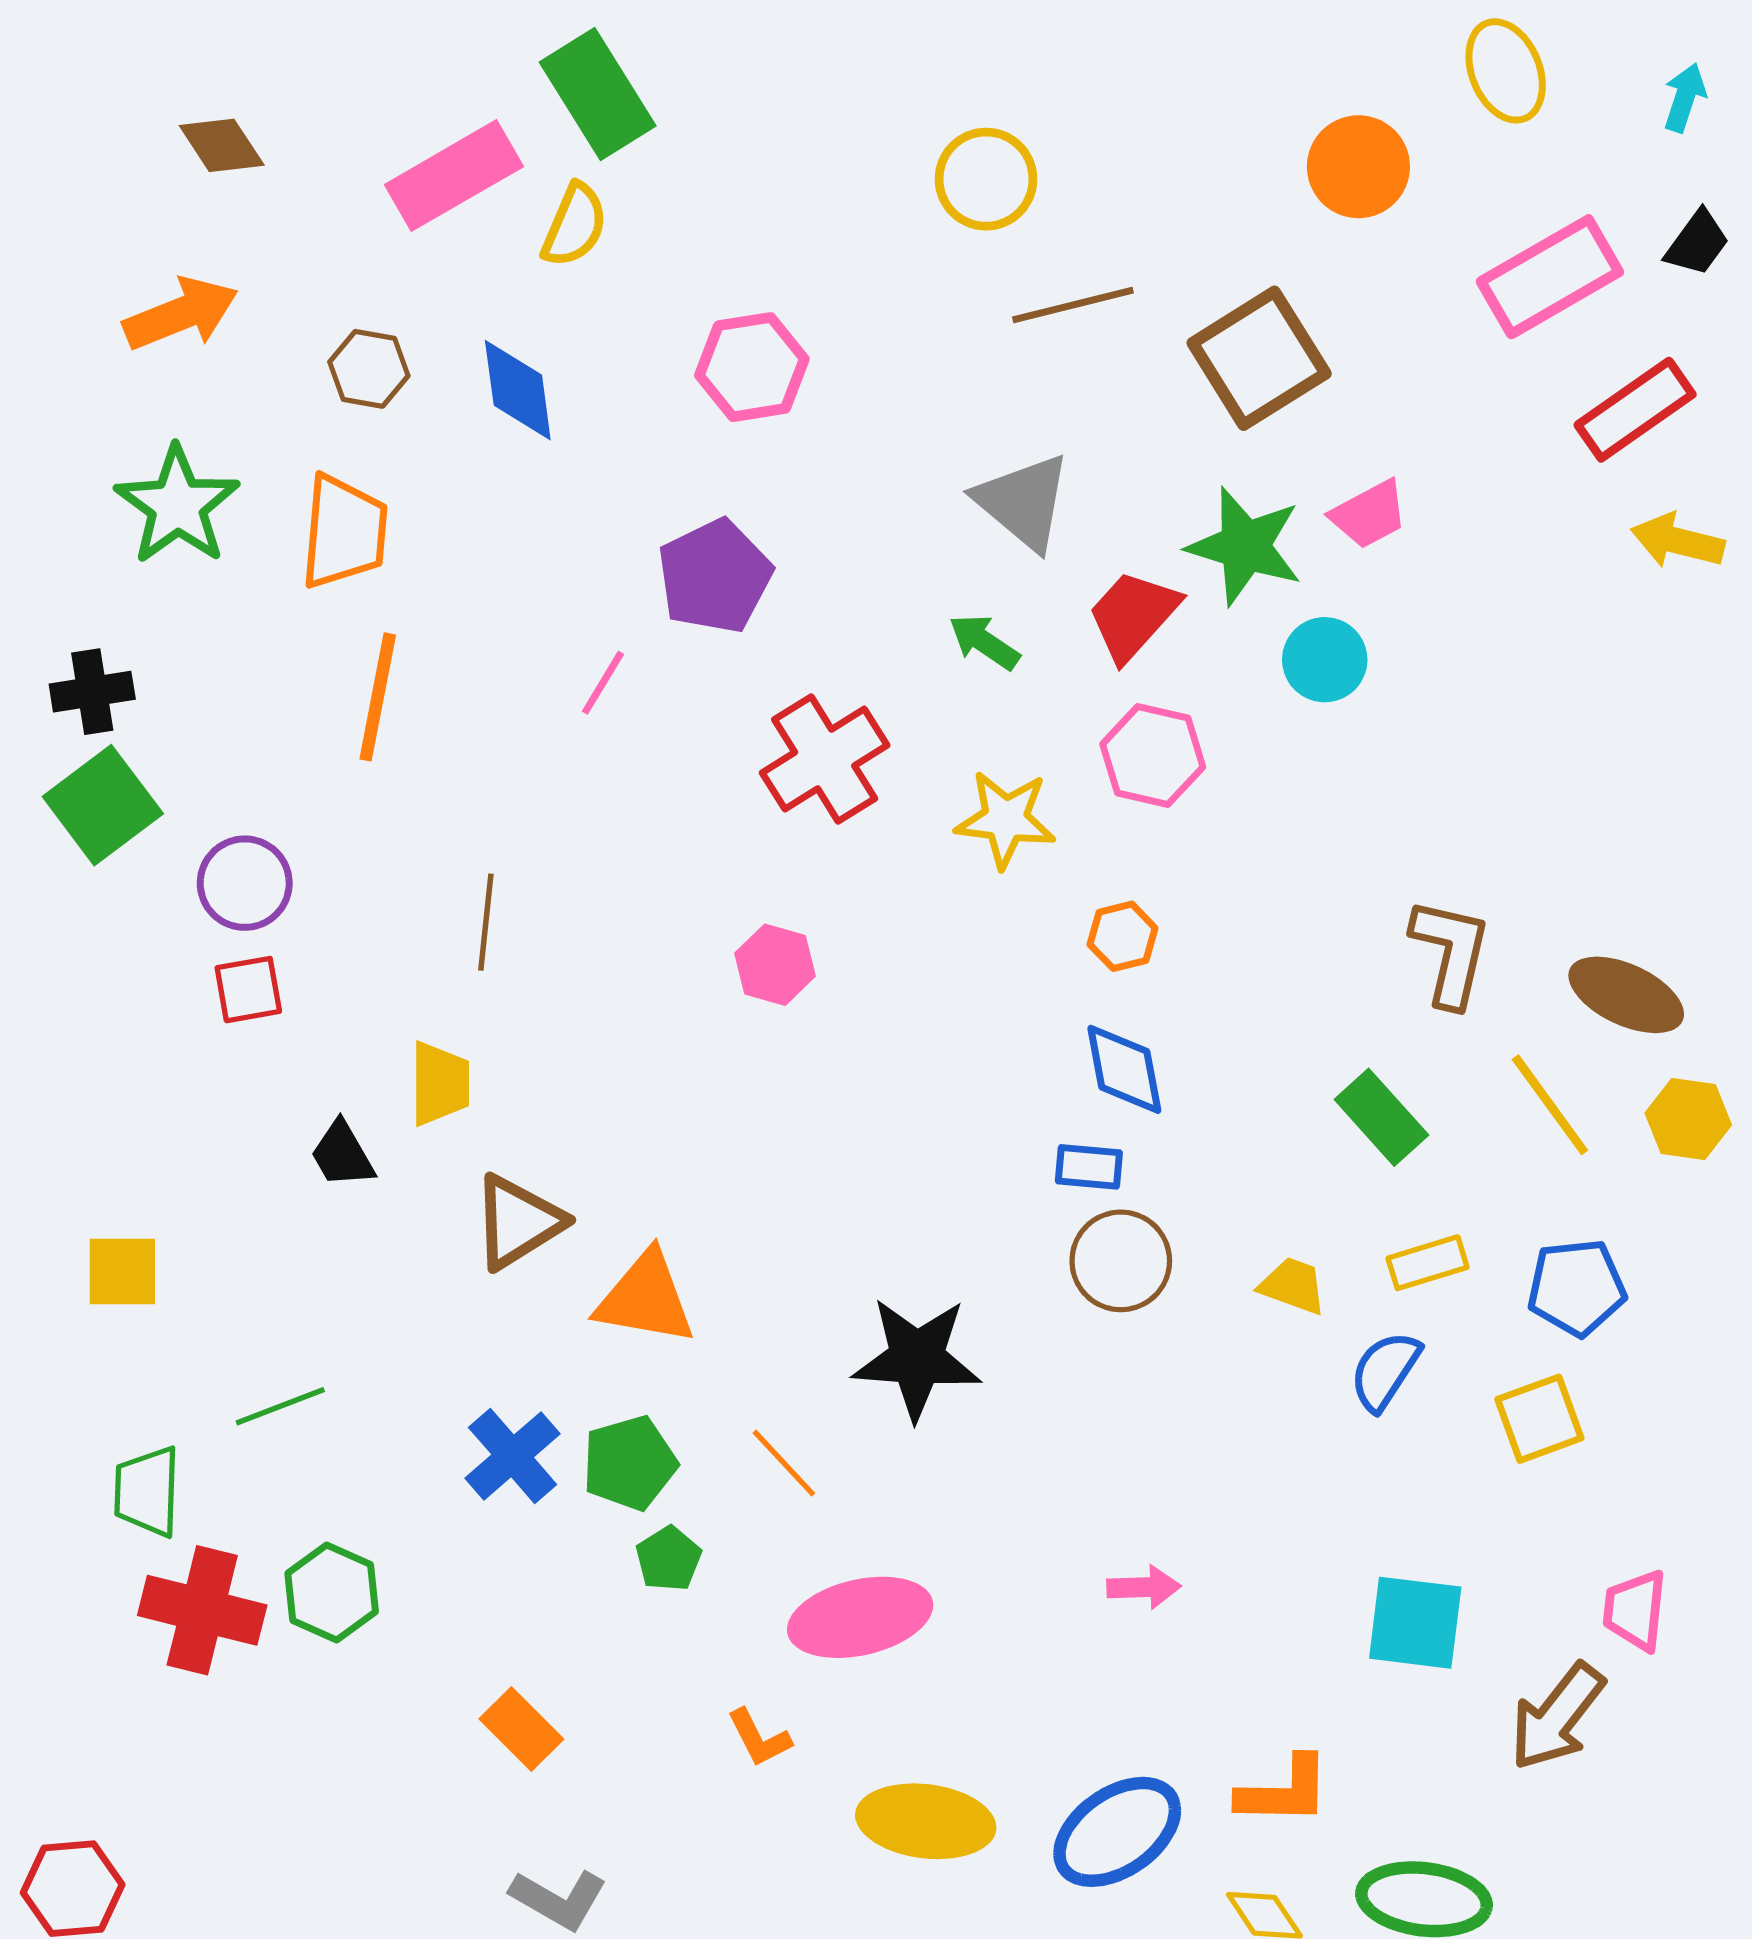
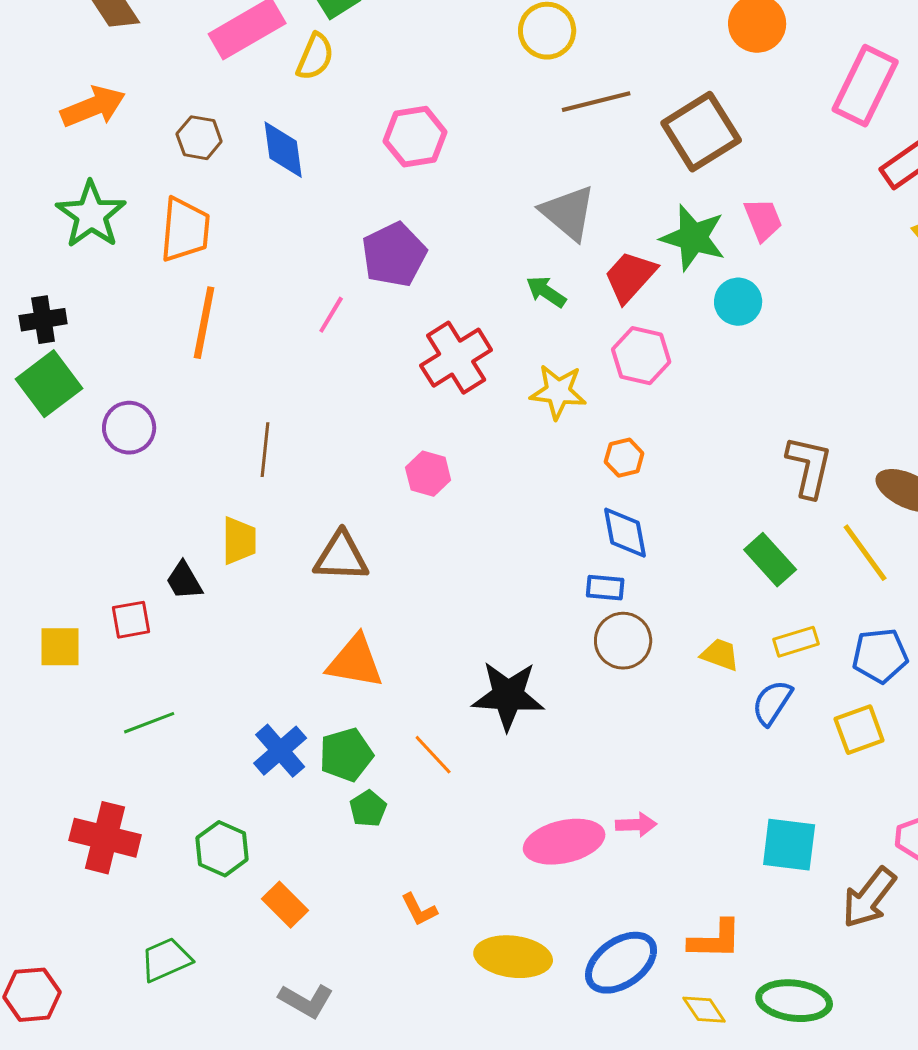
pink rectangle: (1550, 277) -> (865, 86), turned -34
pink trapezoid: (1369, 514) -> (763, 220), turned -84
red square: (248, 990) -> (131, 620), moved
brown triangle: (518, 1222) -> (341, 557), moved, turned 34
green trapezoid: (147, 1491) -> (166, 960), moved, turned 64
green hexagon: (332, 1593) -> (222, 849), moved
pink ellipse: (860, 1617) -> (564, 842), moved

